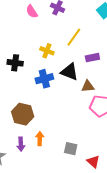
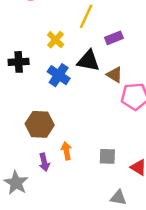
yellow cross: (47, 51) -> (56, 40), turned 32
blue cross: (44, 79) -> (59, 75), turned -30
brown triangle: (88, 86) -> (115, 75), turned 48

